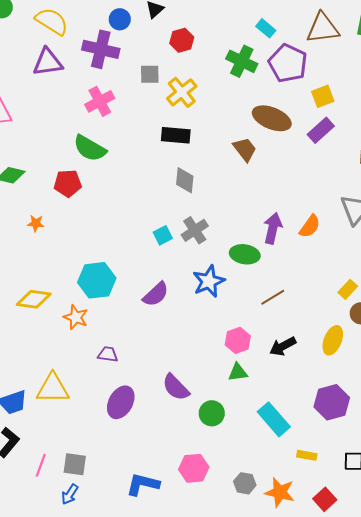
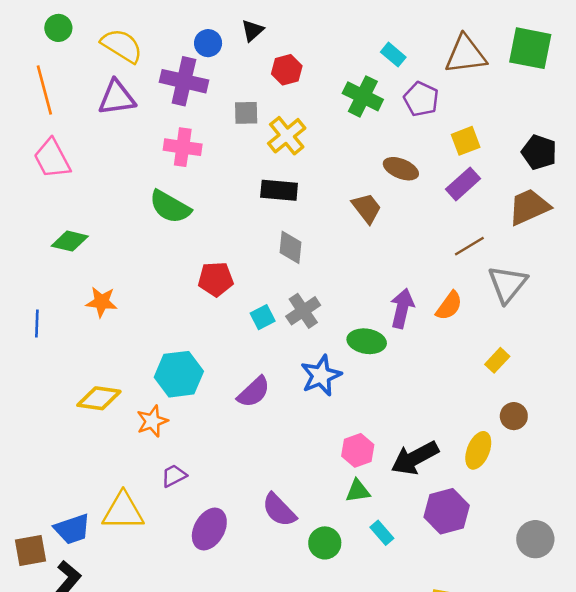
purple pentagon: (288, 63) -> (421, 99), size x0.7
pink cross: (100, 101) -> (183, 147), turned 36
brown ellipse: (272, 118) -> (401, 169), size x0.7
red pentagon: (68, 183) -> (216, 279), moved
orange star: (36, 223) -> (101, 302), size x1.4
yellow rectangle: (348, 289) -> (497, 360), moved
brown line: (273, 297) -> (469, 246), moved
orange star: (76, 317) -> (152, 421), turned 30
black arrow: (283, 346) -> (415, 458), size x1.4
purple trapezoid: (108, 354) -> (174, 476), moved, turned -35
purple hexagon: (332, 402) -> (447, 511), moved
cyan rectangle: (274, 419) -> (382, 533), moved, size x0.6

